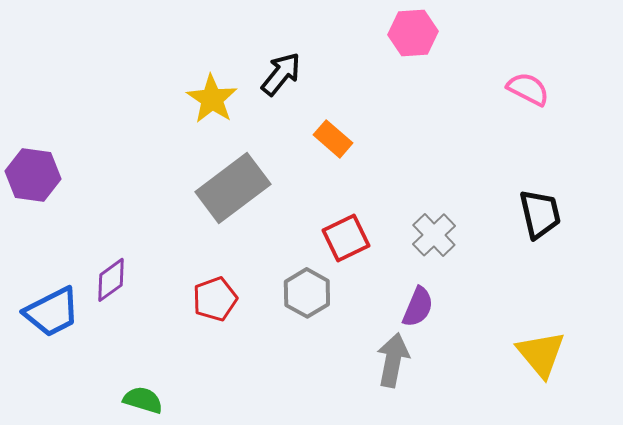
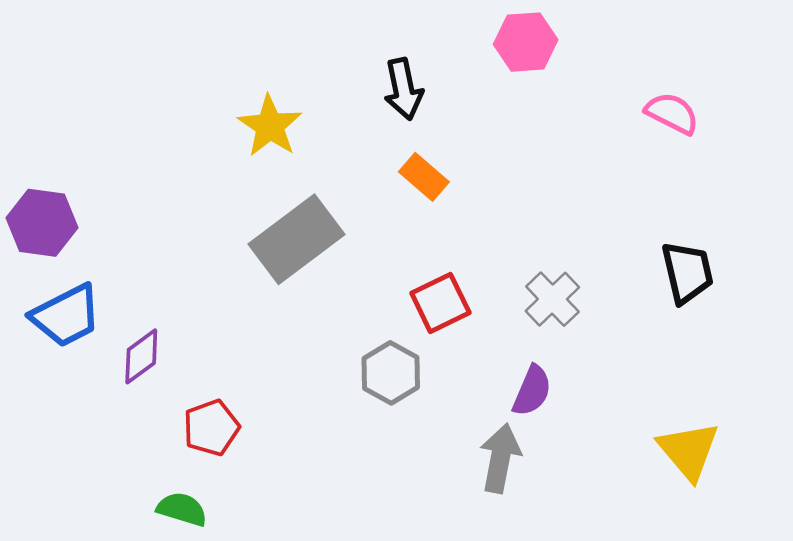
black arrow: (281, 74) -> (403, 89), moved, turned 129
red pentagon: (215, 299) -> (211, 428), moved
blue trapezoid: (52, 312) -> (66, 316), moved

